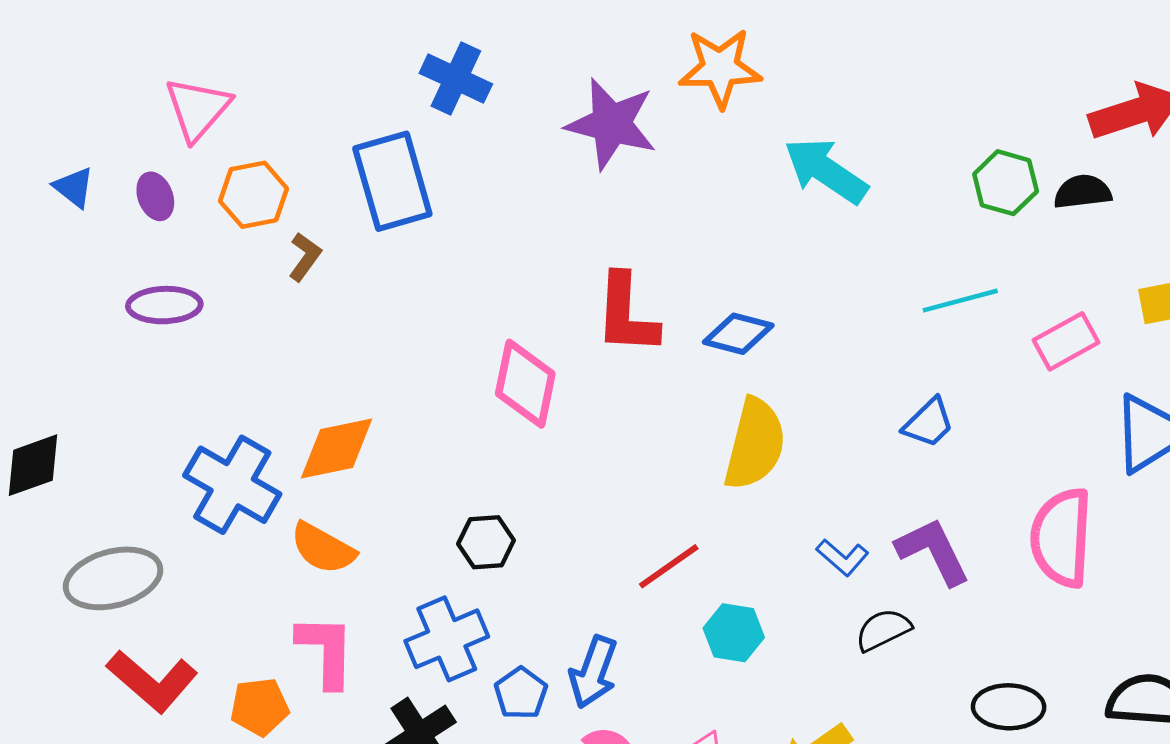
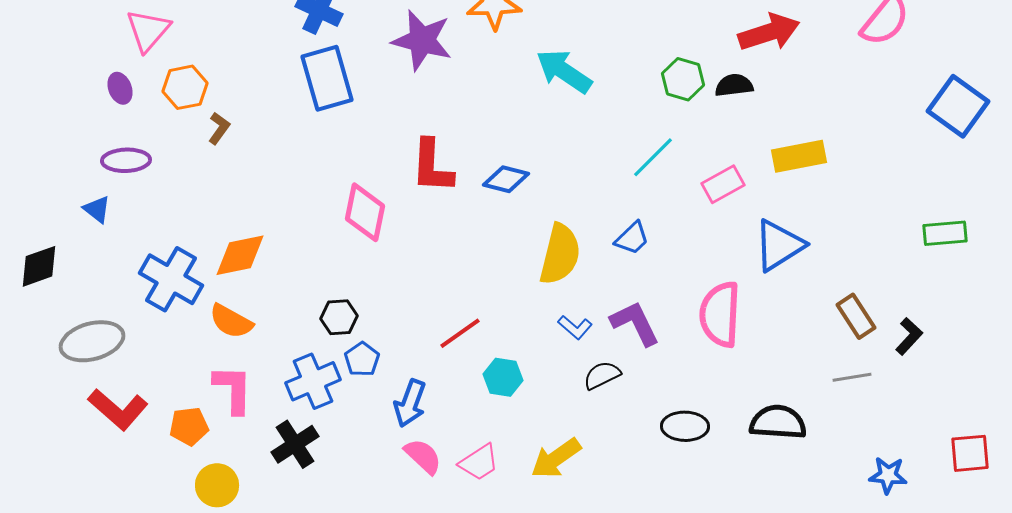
blue rectangle: (392, 181) -> (327, 78), moved
blue triangle: (74, 187) -> (97, 209), moved
cyan line: (960, 301) -> (653, 157), turned -30
yellow semicircle: (755, 444) -> (560, 254), moved
blue pentagon: (521, 693) -> (362, 359), moved

